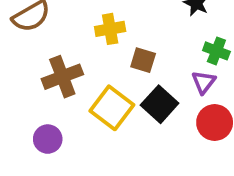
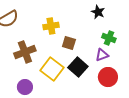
purple triangle: (204, 82) -> (102, 55), turned 32
purple circle: (48, 139) -> (25, 87), moved

